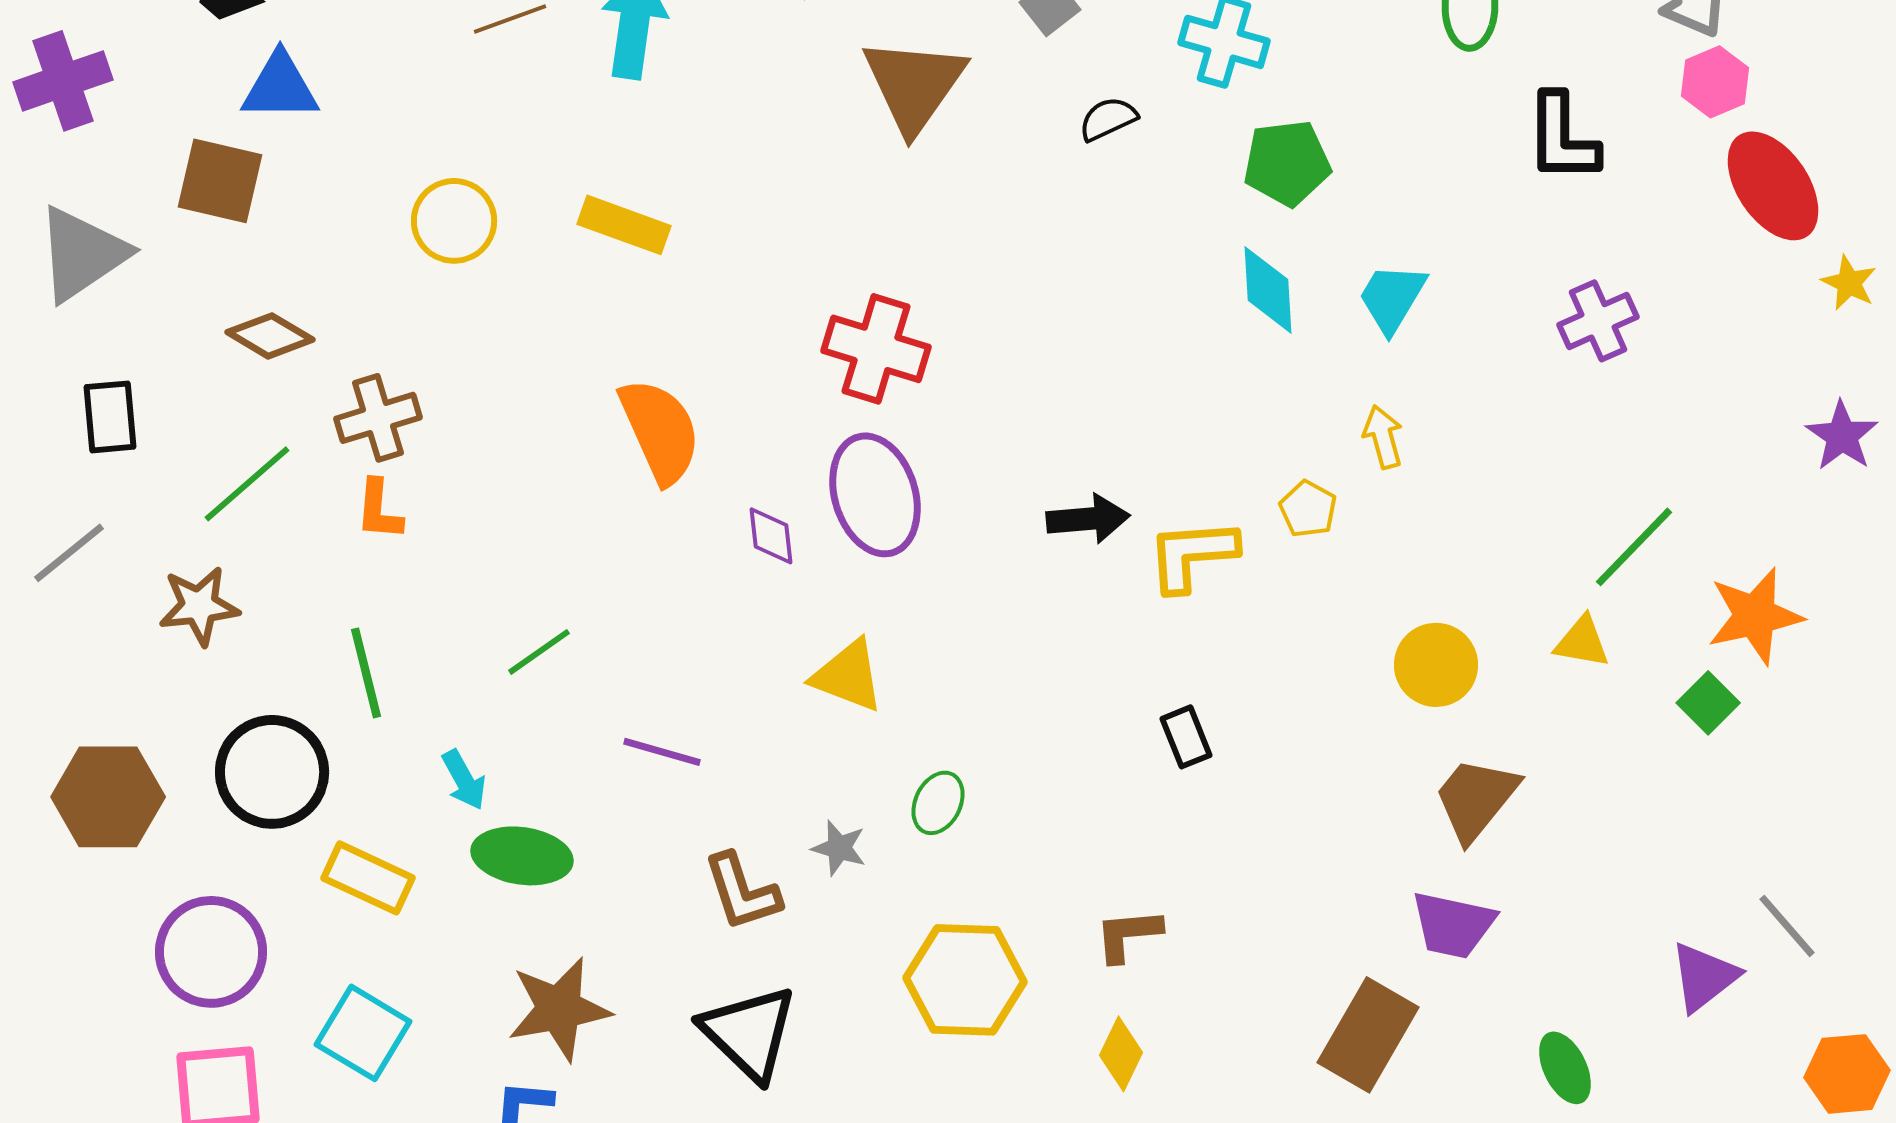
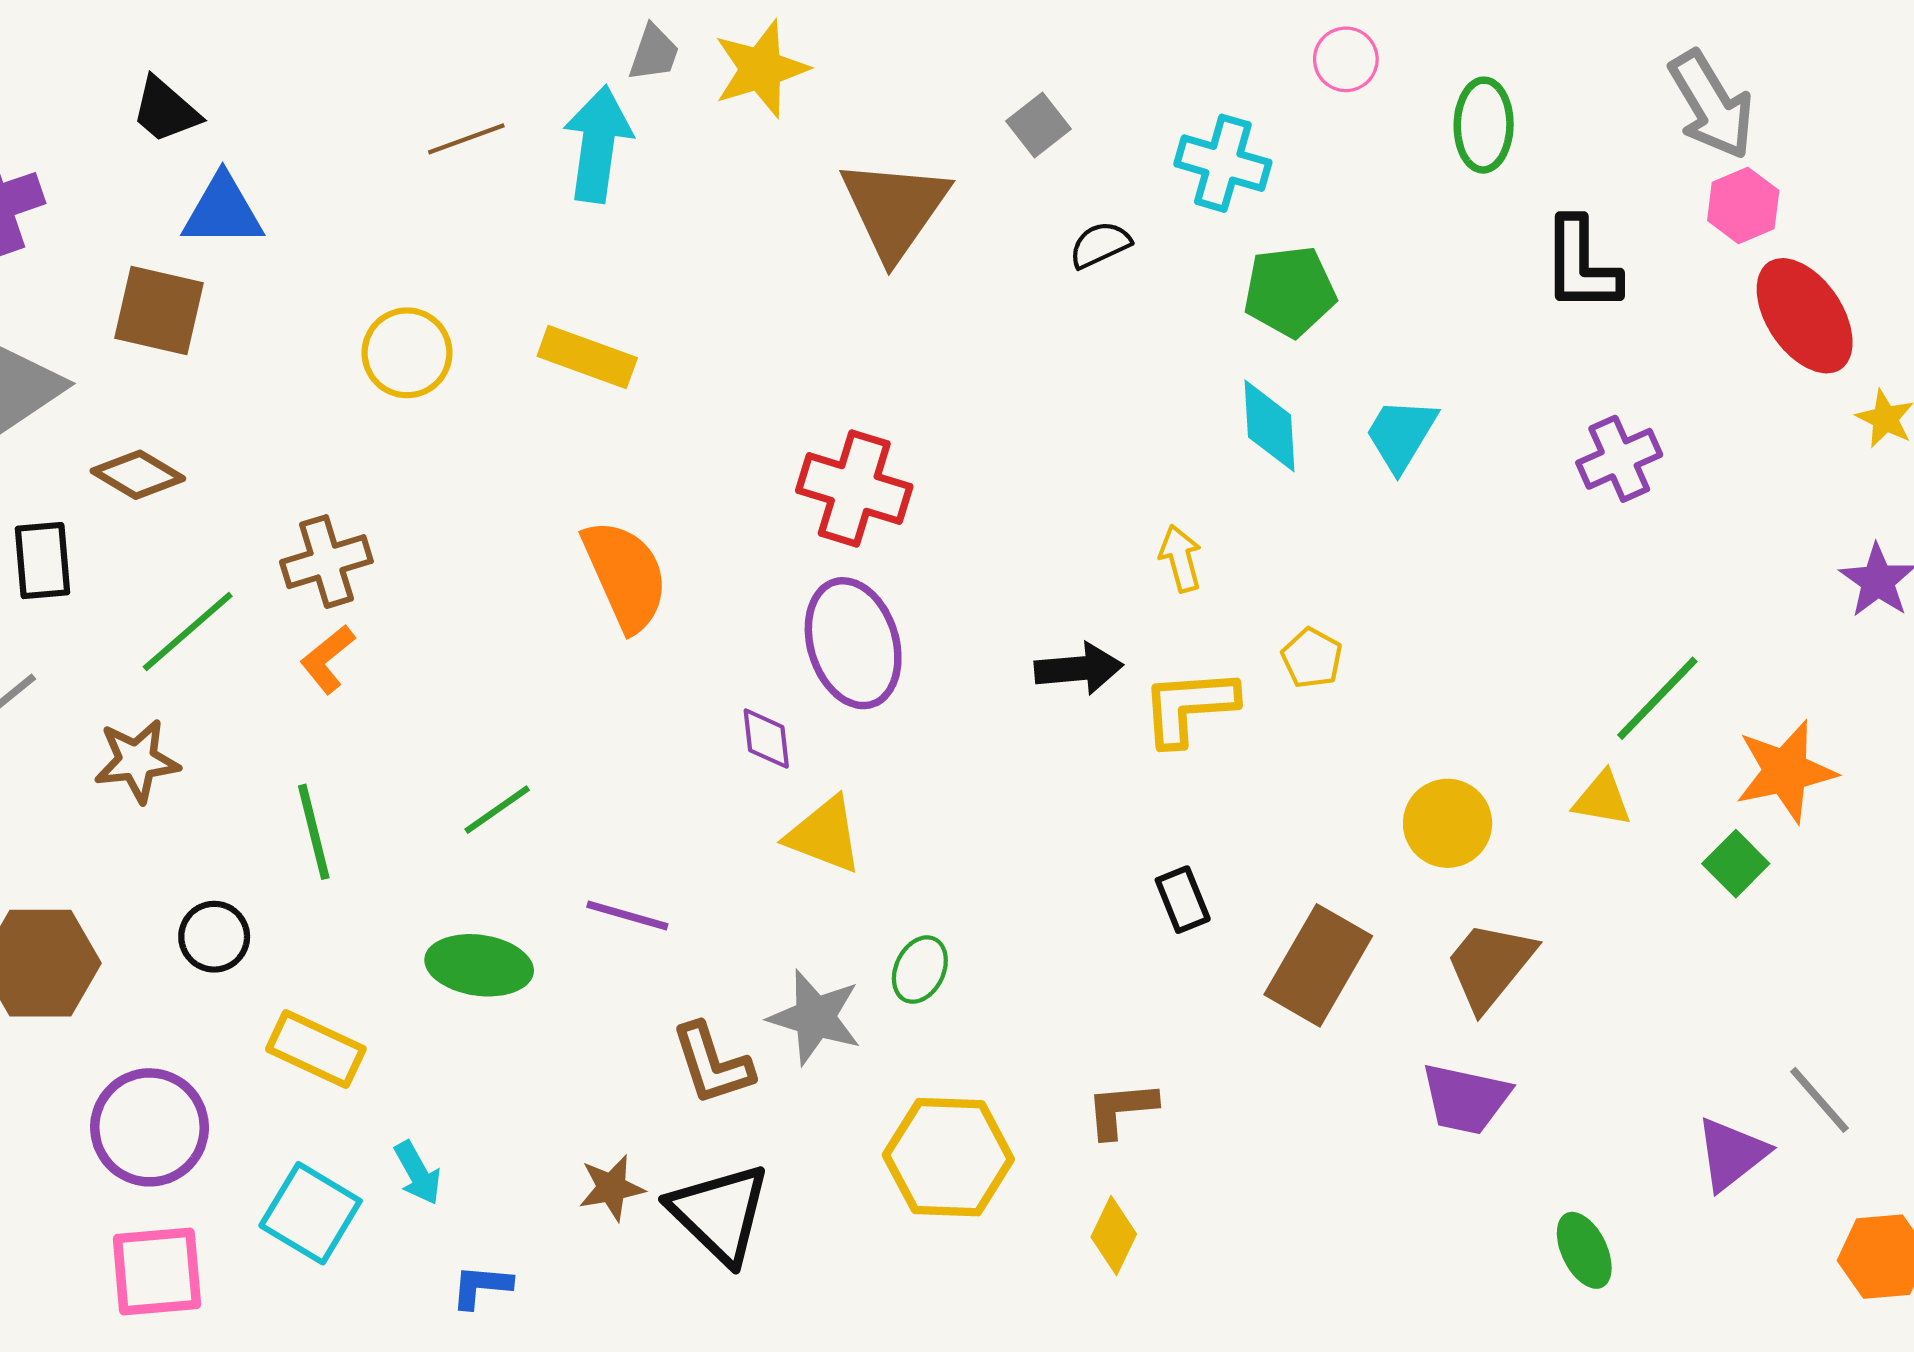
brown diamond: (270, 336) -> (138, 475), moved
yellow arrow: (1383, 437) -> (1181, 558), moved
orange L-shape: (379, 510) -> (328, 659), turned 46
purple diamond: (771, 536) -> (766, 739), moved
black circle: (272, 772) -> (214, 937), size x0.6
cyan arrow: (464, 780) -> (418, 1173), moved
gray star: (839, 848) -> (815, 1017), size x1.6
green ellipse: (522, 856) -> (479, 965), moved
brown star: (559, 1009) -> (612, 1188), moved, size x0.6
brown rectangle: (1368, 1035) -> (1318, 965), moved

